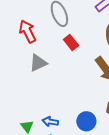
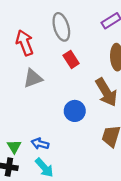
blue circle: (86, 121) -> (75, 111), moved

